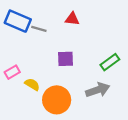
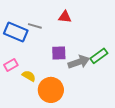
blue rectangle: (18, 21) -> (16, 32), moved
gray arrow: (98, 90) -> (79, 62), moved

